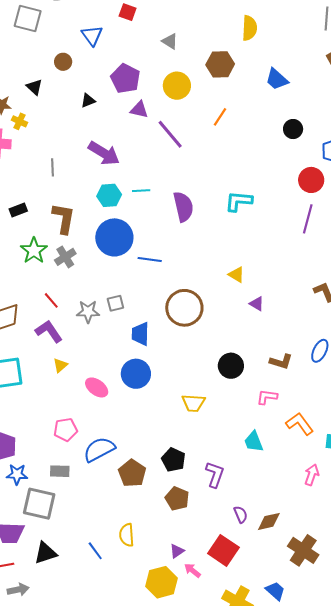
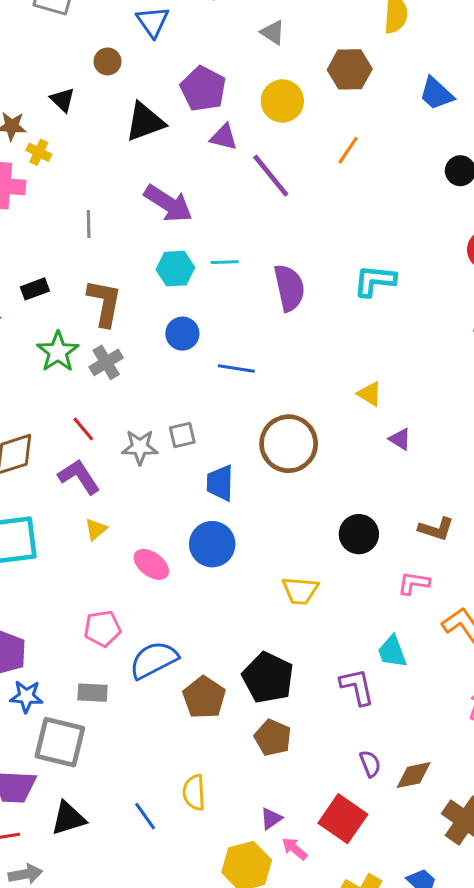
black triangle: (88, 101) -> (145, 122), size x1.8
blue circle: (114, 237) -> (182, 334), size x0.6
black pentagon: (173, 460) -> (268, 678), size x1.4
purple L-shape: (215, 475) -> (357, 687), moved, turned -32

